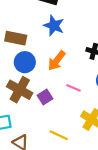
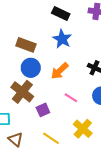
purple square: (45, 97) -> (43, 110), moved

